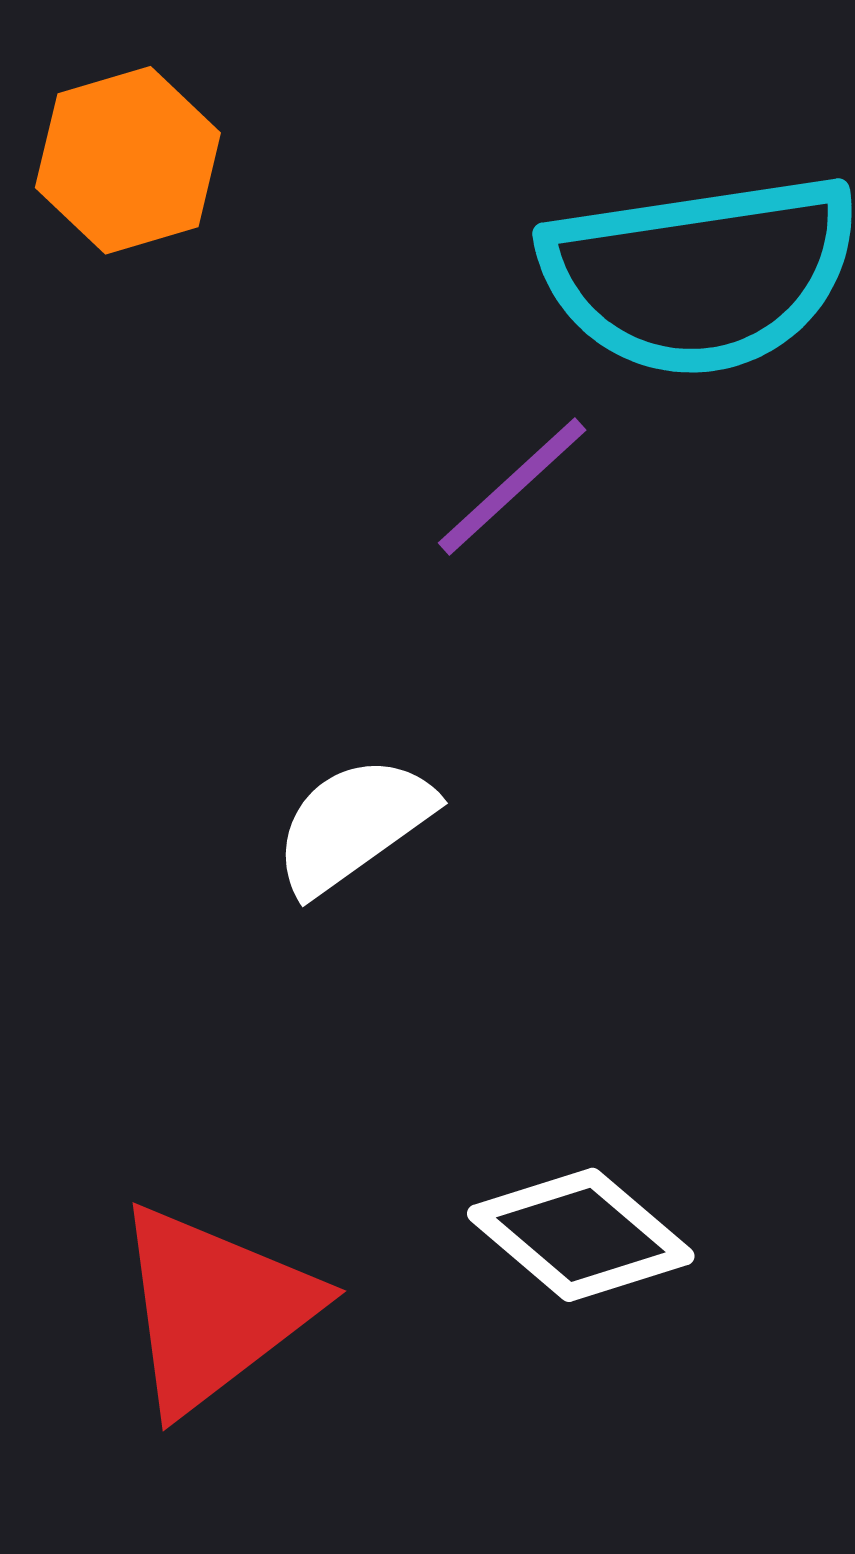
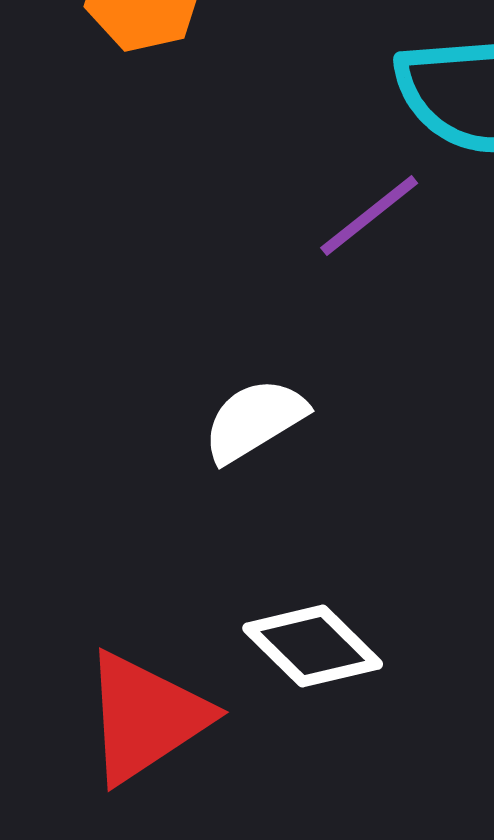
white diamond: (581, 1235) -> (313, 646), moved

